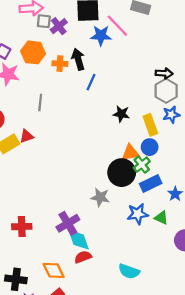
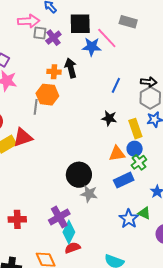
orange hexagon: (33, 52) -> (47, 95), moved
blue line: (91, 82) -> (116, 85), moved
red triangle: (26, 136) -> (23, 137), size x1.5
green cross: (142, 165) -> (139, 162), moved
black circle: (122, 173) -> (79, 175), moved
blue rectangle: (151, 183) -> (124, 180), moved
blue star: (138, 214) -> (129, 219), moved, turned -30
cyan diamond: (79, 240) -> (69, 232), turned 45

